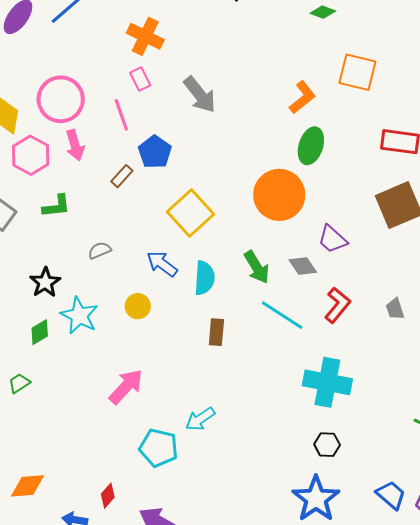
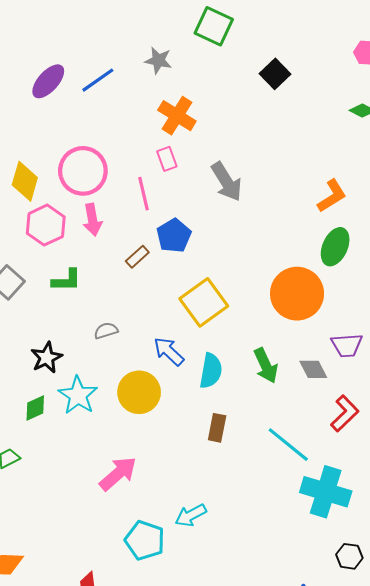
purple trapezoid: (332, 239) -> (347, 345), turned -52
yellow circle: (138, 306) -> (139, 392), size x1.6
cyan line: (282, 315) -> (288, 445), moved
black hexagon: (327, 445) -> (349, 556), moved

